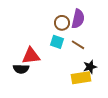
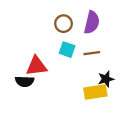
brown circle: (62, 23) -> (64, 24), moved
brown line: (78, 45) -> (92, 53), turned -40

